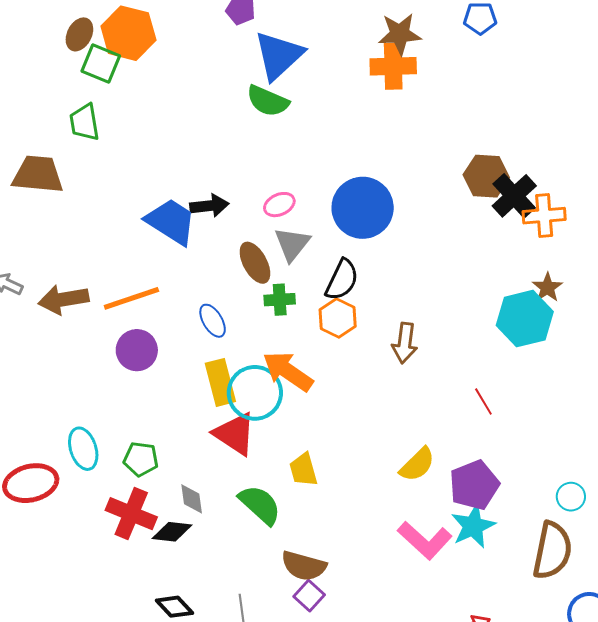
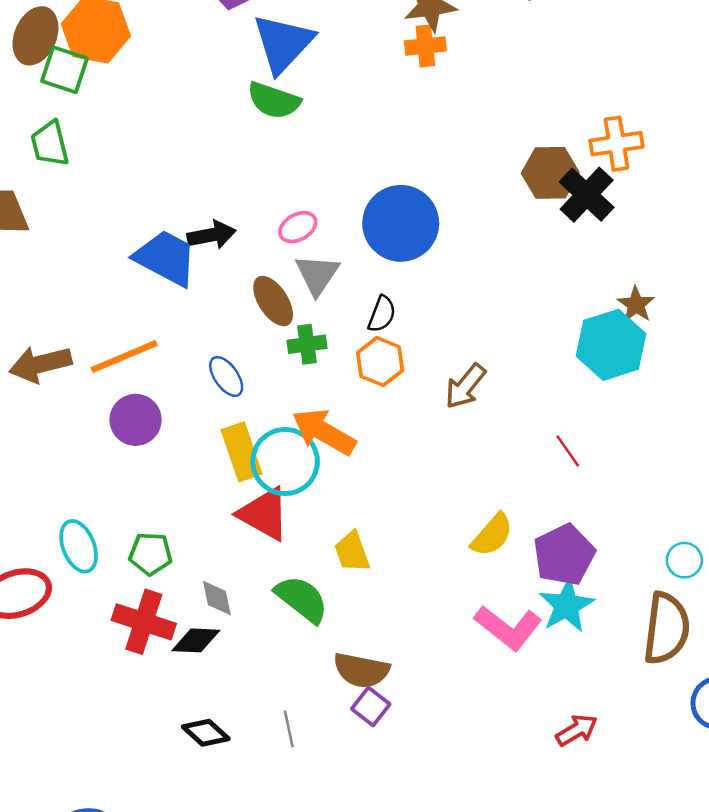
brown ellipse: (79, 34) -> (36, 36), size x1.4
orange cross: (393, 66) -> (425, 46), size x0.7
orange cross: (544, 216) -> (617, 144), moved
black semicircle: (342, 280) -> (382, 314), size x0.7
brown arrow: (405, 343) -> (465, 386), turned 36

